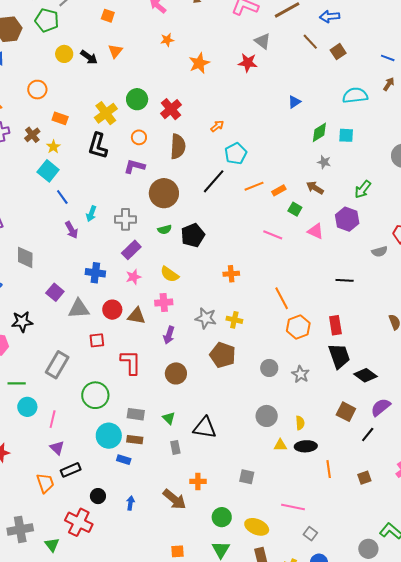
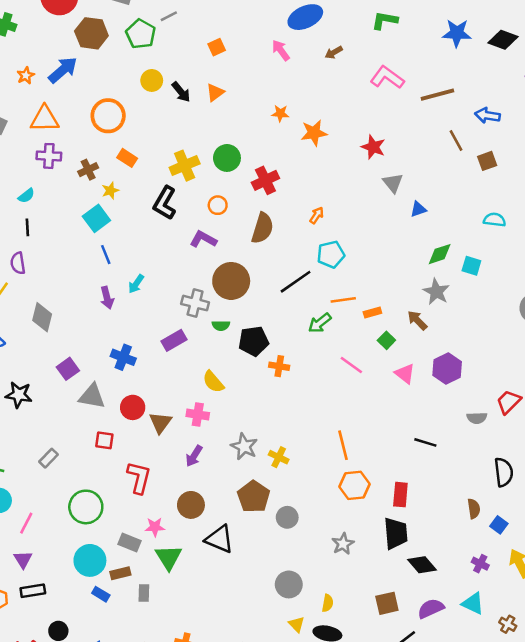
orange square: (108, 16) -> (217, 47), turned 32
orange star: (167, 40) -> (280, 113), moved
gray triangle: (263, 41) -> (393, 183), moved
orange circle: (37, 90) -> (108, 116), size x1.4
cyan semicircle: (355, 95) -> (495, 220), size x0.7
orange arrow: (217, 126) -> (317, 215), turned -32
gray star: (324, 162) -> (436, 292), size x1.5
green arrow: (363, 189) -> (320, 323), moved
gray cross: (126, 219) -> (195, 303), moved
orange cross: (231, 274) -> (279, 366), moved
pink star: (133, 277) -> (155, 527), moved
brown triangle: (137, 316) -> (160, 423), turned 42
gray rectangle: (57, 365) -> (48, 458), size x0.6
gray circle: (269, 368) -> (287, 517), moved
brown square: (346, 412) -> (387, 603), turned 36
green triangle: (169, 418) -> (169, 557), size x1.6
black triangle: (205, 428) -> (219, 539), moved
brown rectangle: (135, 440) -> (120, 573), turned -35
yellow triangle: (280, 445) -> (297, 624), turned 32
gray rectangle: (175, 447) -> (144, 593), moved

